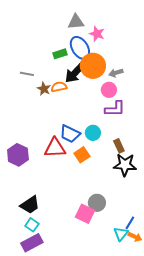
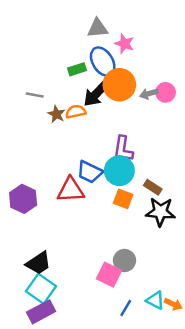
pink circle: (109, 90) -> (166, 92), moved
purple L-shape: (115, 109) -> (123, 149), moved, turned 100
cyan circle: (93, 133) -> (119, 171), size x1.5
brown rectangle: (119, 146) -> (153, 187), turned -32
orange square: (82, 155) -> (123, 199), moved, turned -35
blue line: (130, 223) -> (126, 308), moved
cyan square: (32, 225) -> (41, 289), size x1.6
cyan triangle: (121, 234) -> (155, 300), turned -42

